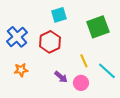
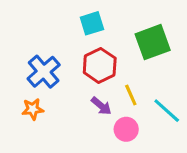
blue cross: (17, 37) -> (44, 72), moved
red hexagon: (50, 42) -> (100, 65), moved
purple arrow: (61, 77) -> (101, 106), moved

